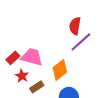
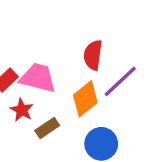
red semicircle: (75, 26) -> (93, 55), moved
purple line: (81, 42) -> (120, 81), moved

